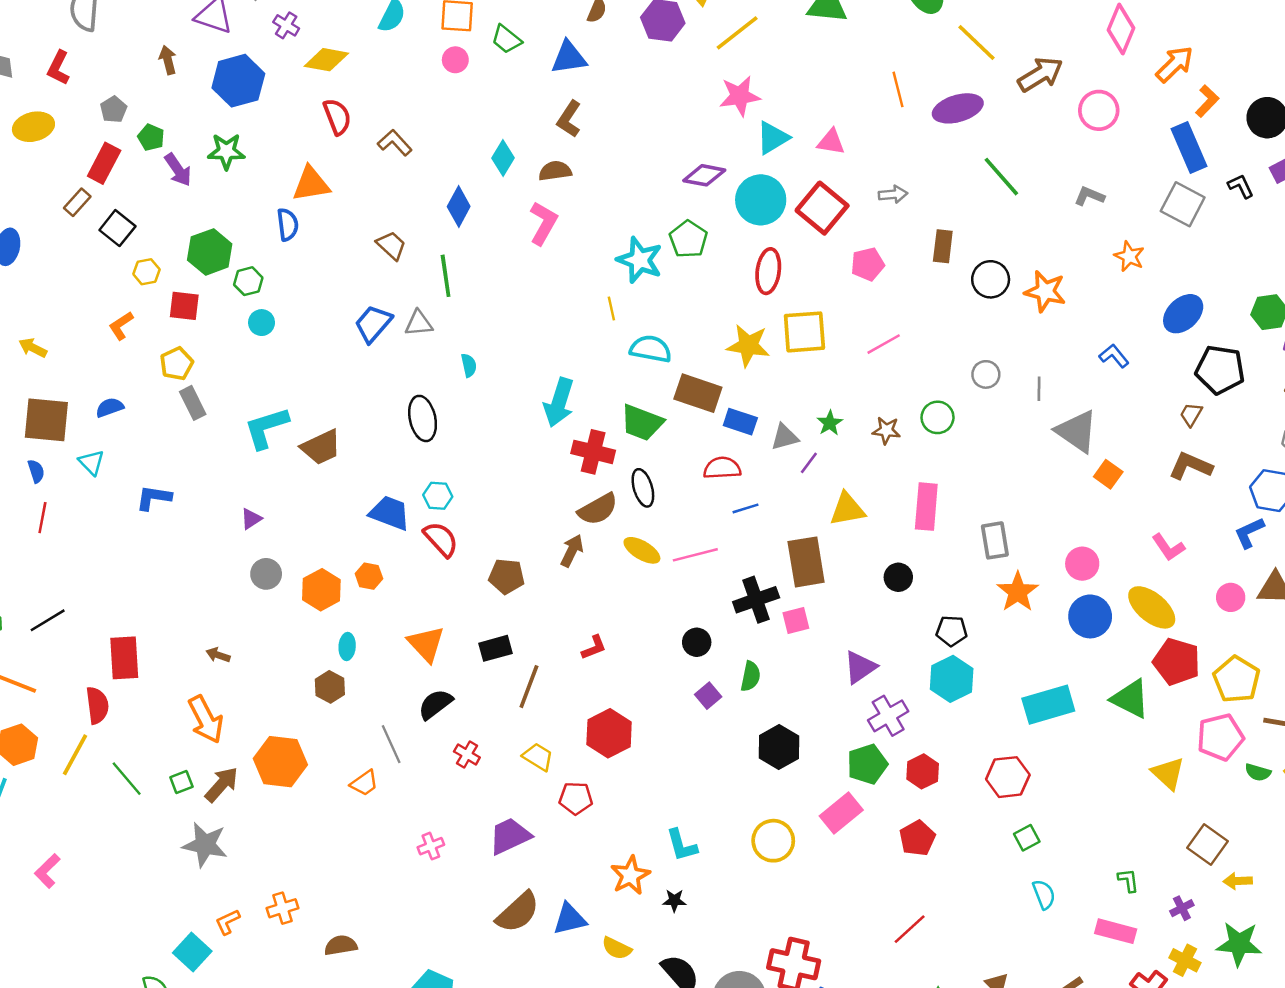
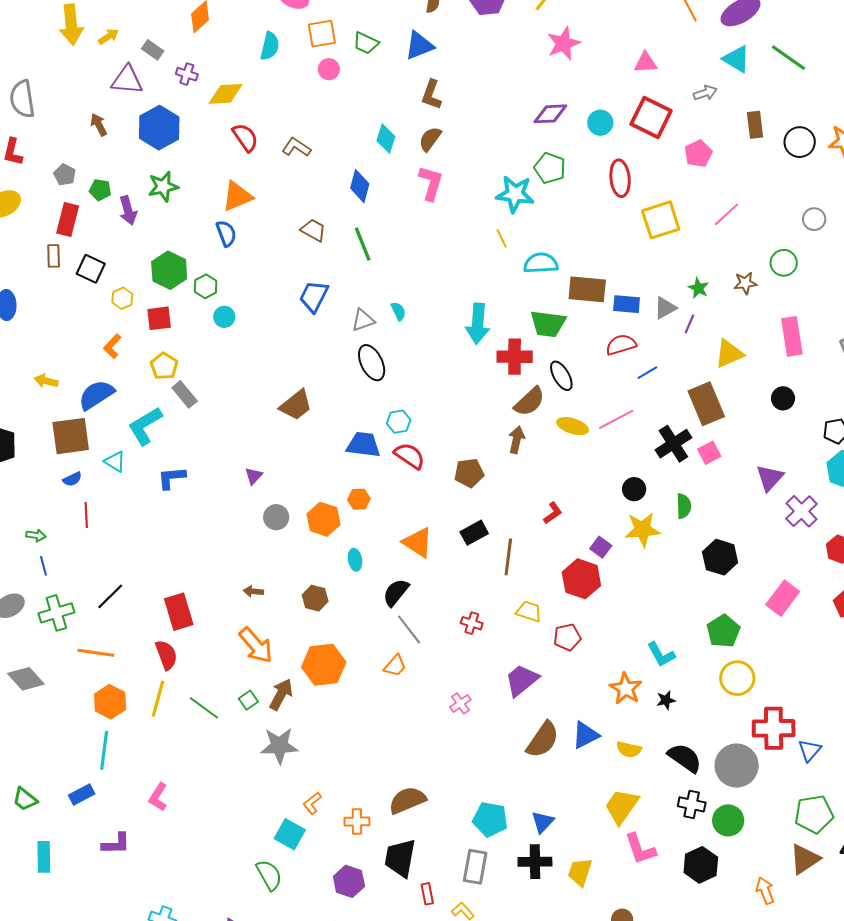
cyan triangle: (773, 138) -> (736, 59), moved, turned -44
purple arrow: (178, 170) -> (128, 211), turned 32
brown semicircle: (555, 171) -> (430, 139), turned -32
cyan circle: (761, 200) -> (600, 123), size x0.6
brown rectangle: (77, 202) -> (54, 256), turned -30
gray triangle: (419, 323) -> (363, 320), moved
yellow star: (748, 345) -> (643, 530), moved
blue semicircle: (110, 407) -> (96, 395), moved, size x1.6
cyan L-shape: (266, 428) -> (145, 426), moved
blue semicircle: (36, 471) -> (72, 479), turned 96
brown hexagon: (330, 687) -> (315, 598), moved
purple square: (708, 696) -> (601, 547), moved
black semicircle: (435, 704) -> (396, 592), moved
green pentagon: (867, 764) -> (723, 631), moved
yellow circle: (773, 841) -> (737, 678), moved
orange cross: (282, 908) -> (357, 821), moved, turned 30
brown semicircle: (341, 945) -> (407, 800), size x1.4

